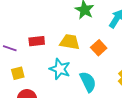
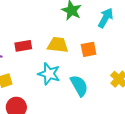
orange square: (99, 48) -> (89, 49), turned 35

